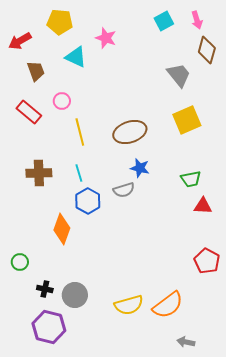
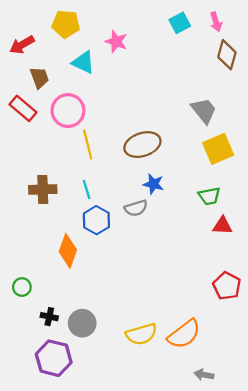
gray trapezoid: (179, 75) -> (204, 111), moved
pink circle: (62, 101) -> (68, 111), size x1.8
red rectangle: (29, 112) -> (23, 108), moved
yellow square: (187, 120) -> (218, 149), moved

